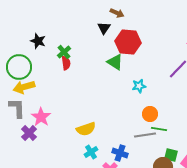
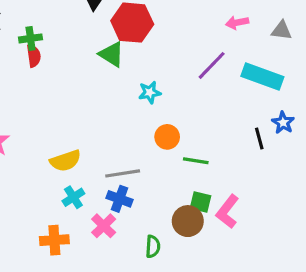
green cross: (64, 52) -> (31, 38), turned 32
green line: (159, 129) -> (196, 161), moved
gray line: (145, 135) -> (123, 173), moved

